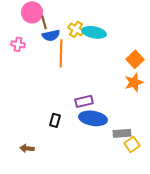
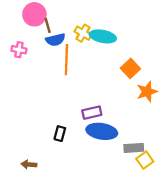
orange square: (135, 59) -> (130, 68), moved

